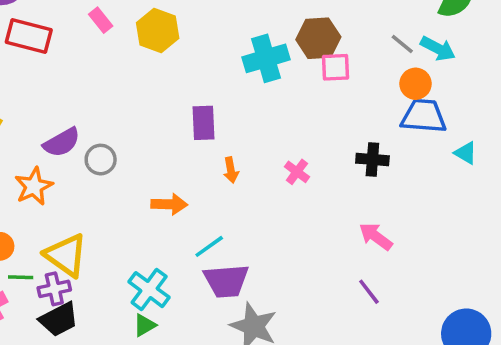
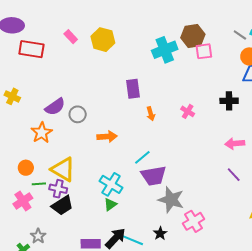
orange arrow: (169, 204) -> (107, 137), moved
pink arrow: (376, 236) -> (235, 144), turned -36
purple cross: (54, 289) -> (58, 189), turned 30

